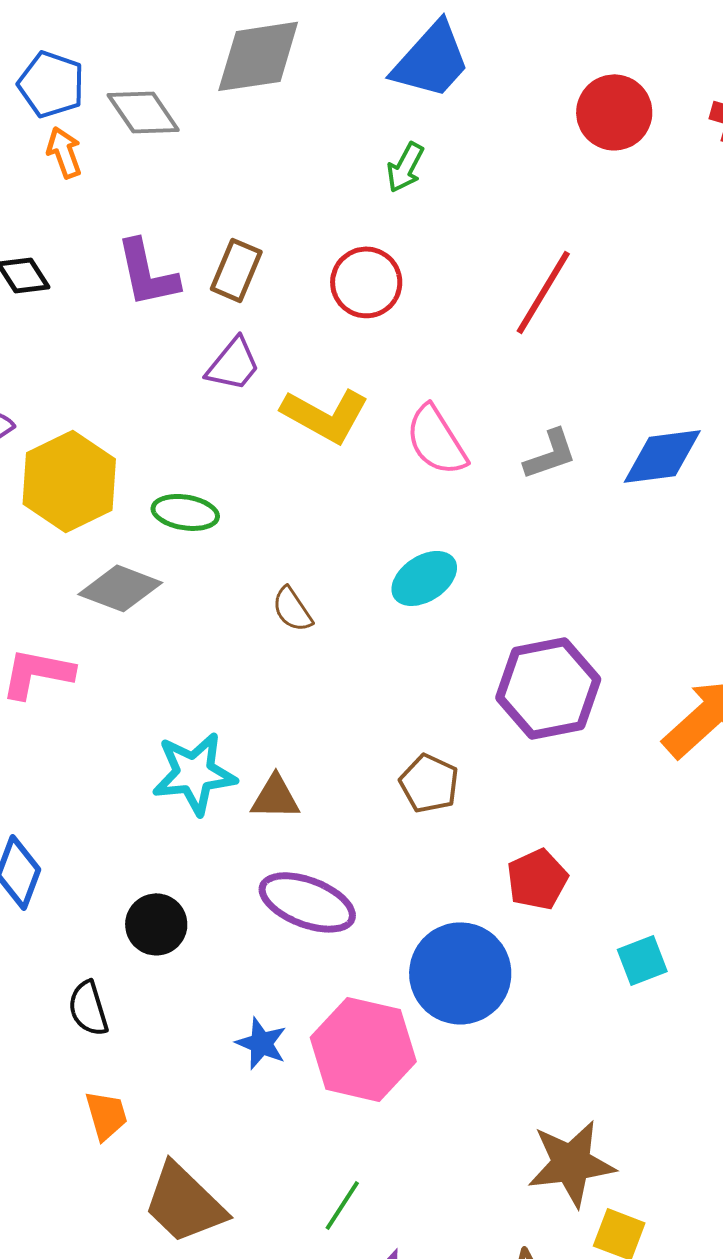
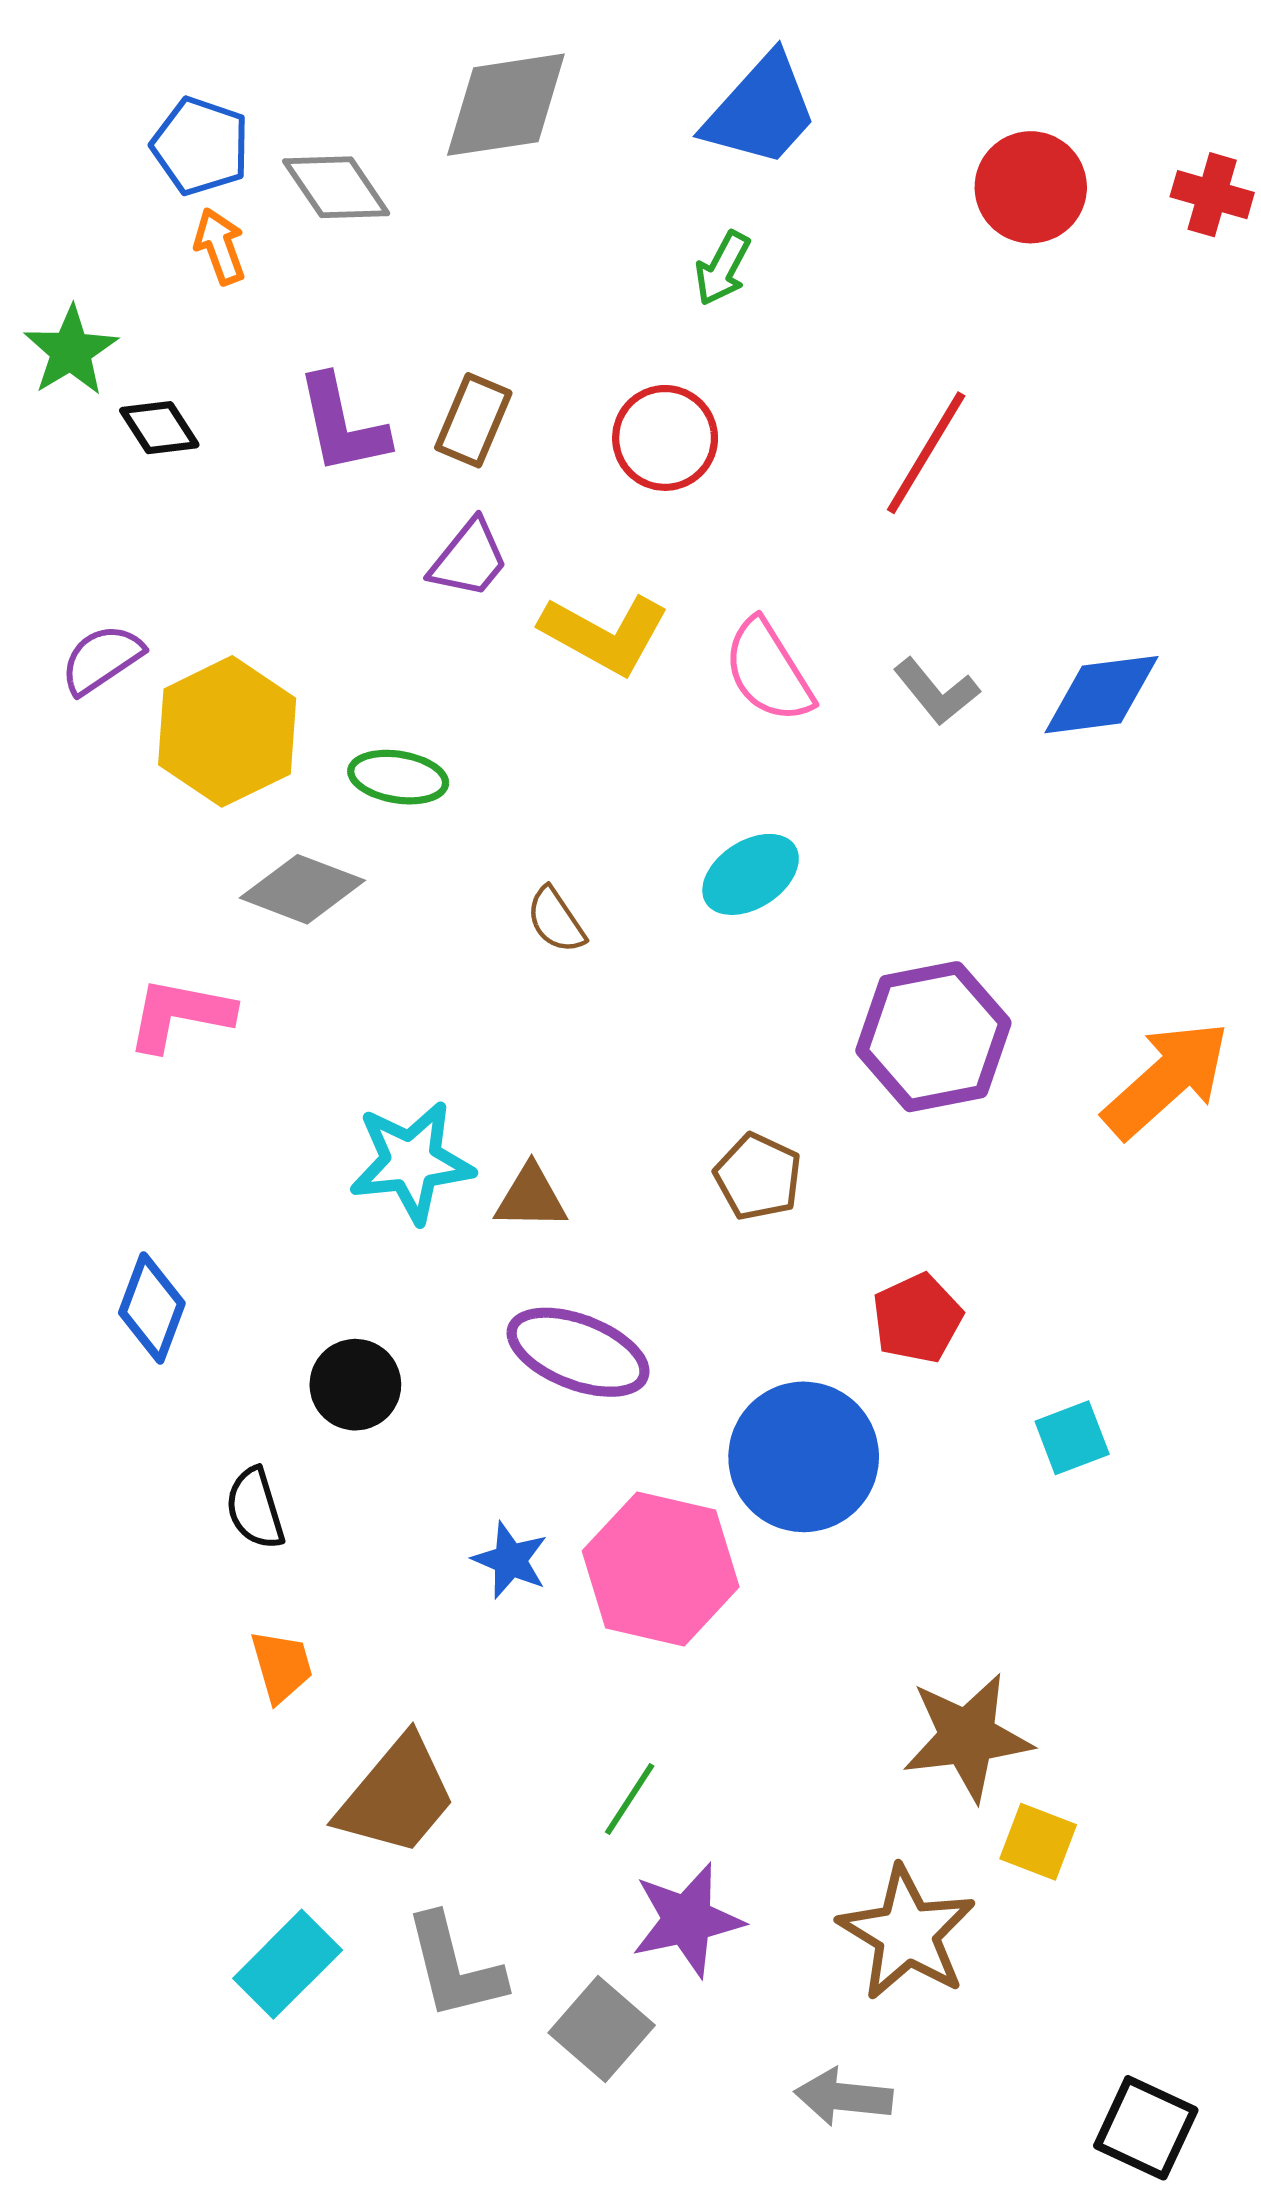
gray L-shape: (550, 454) -> (936, 692), turned 70
brown trapezoid: (184, 1203) -> (397, 1796), turned -94

